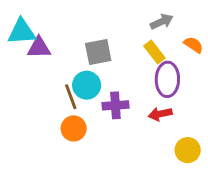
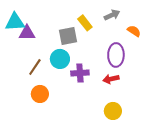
yellow rectangle: (154, 52) -> (85, 23), moved
brown line: (71, 97) -> (35, 67), moved, turned 54
orange circle: (74, 128) -> (40, 94), moved
yellow circle: (188, 150) -> (113, 111), moved

